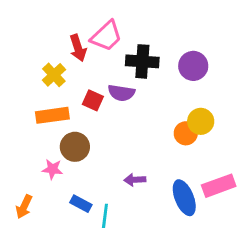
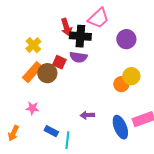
pink trapezoid: (106, 36) -> (98, 18), moved
red arrow: (78, 48) -> (66, 27), moved
black cross: (142, 61) -> (80, 36), moved
orange rectangle: (52, 115) -> (32, 72), turned -40
brown circle: (75, 147) -> (47, 73), moved

